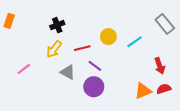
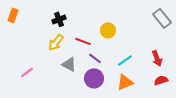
cyan line: (135, 42) -> (125, 60), moved
red line: (82, 48) -> (83, 41), turned 35
pink line: (24, 69) -> (27, 72), moved
orange triangle: (143, 91) -> (125, 82), moved

